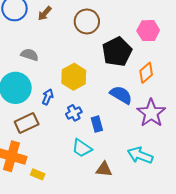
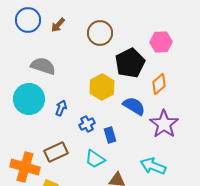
gray semicircle: (30, 55) -> (43, 66), size x1.4
yellow hexagon: (74, 77) -> (102, 87), moved
brown rectangle: (27, 123) -> (56, 152), moved

